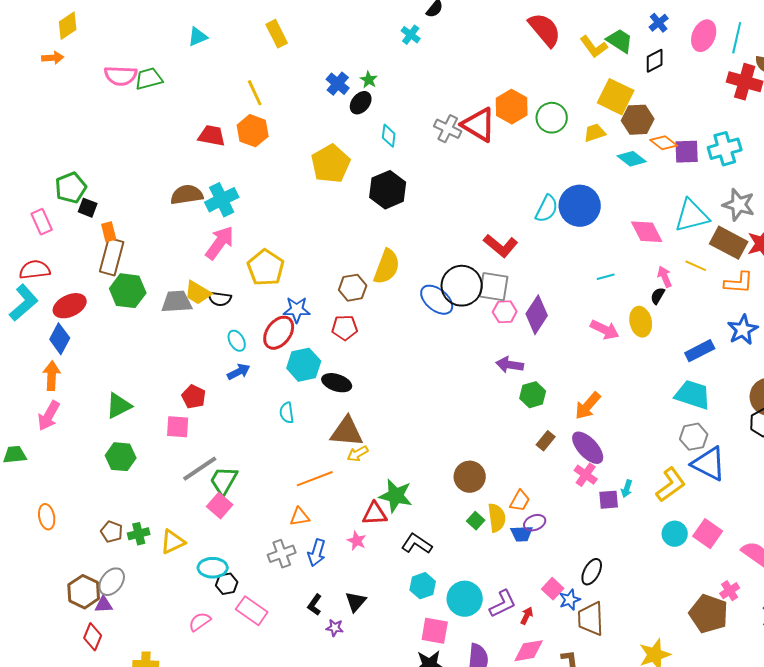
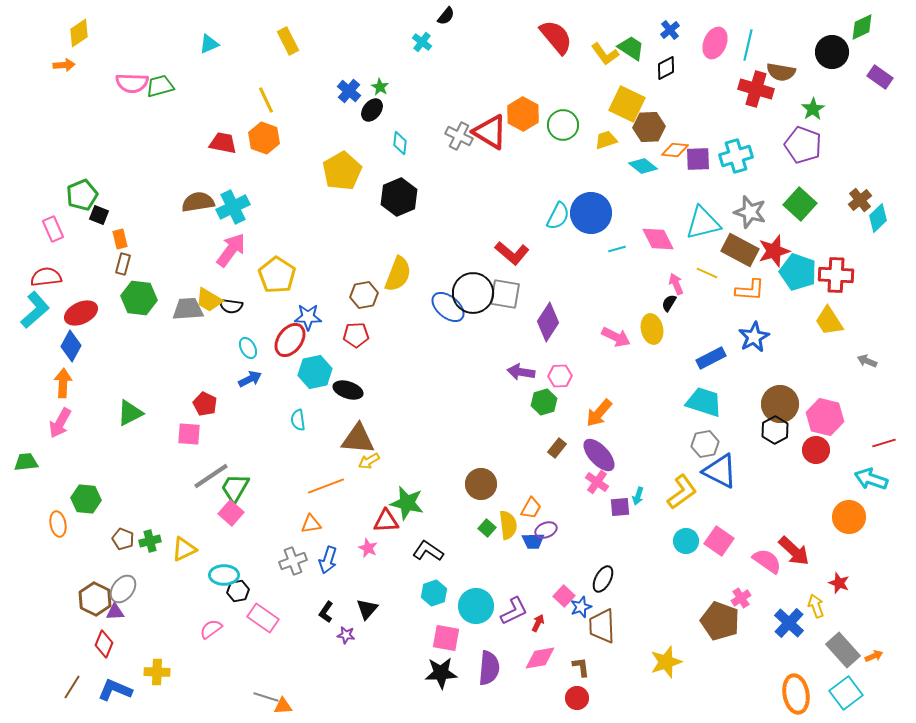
orange diamond: (664, 143) -> (675, 150), turned -32
brown rectangle: (112, 257) -> (123, 264), size x0.6
cyan line: (606, 277) -> (617, 249), moved
pink hexagon: (505, 312) -> (560, 376), moved
green hexagon: (121, 457) -> (86, 499), moved

